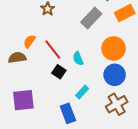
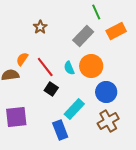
orange circle: (114, 48) -> (91, 66), moved
cyan semicircle: (78, 59) -> (69, 68), moved
cyan rectangle: (82, 92) -> (74, 109), size x1.5

